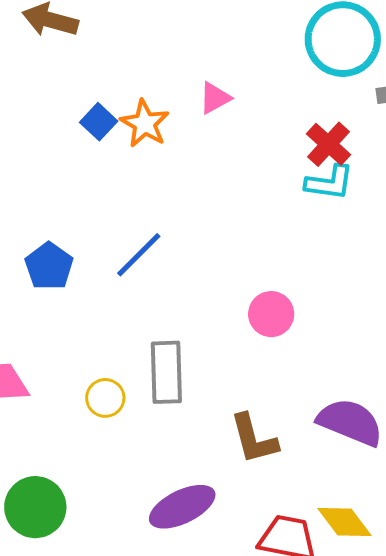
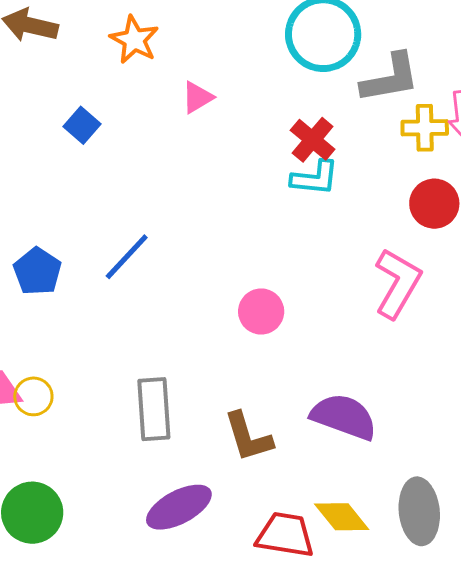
orange star: (145, 124) -> (134, 40), moved
gray rectangle: (166, 372) -> (154, 409), moved
yellow circle: (105, 398) -> (33, 396), moved

